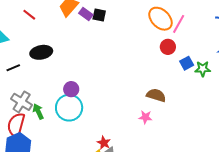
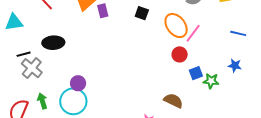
purple rectangle: (86, 14) -> (103, 11), turned 32
black square: (99, 15) -> (142, 13), moved
brown semicircle: (156, 95) -> (173, 101), moved
gray cross: (22, 102) -> (32, 68), moved

